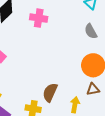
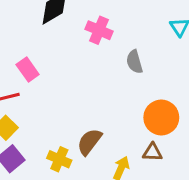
gray semicircle: (91, 31) -> (134, 62), moved

